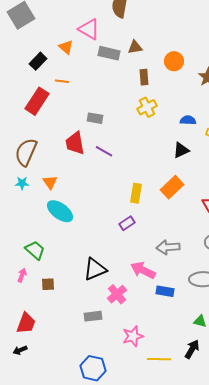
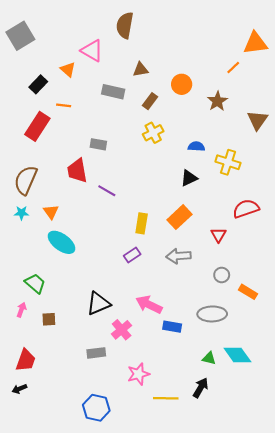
gray rectangle: (109, 53) -> (113, 92), moved
brown rectangle: (144, 77) -> (150, 101), turned 42
purple line: (104, 151) -> (107, 191), moved
gray arrow: (168, 247) -> (178, 256), moved

